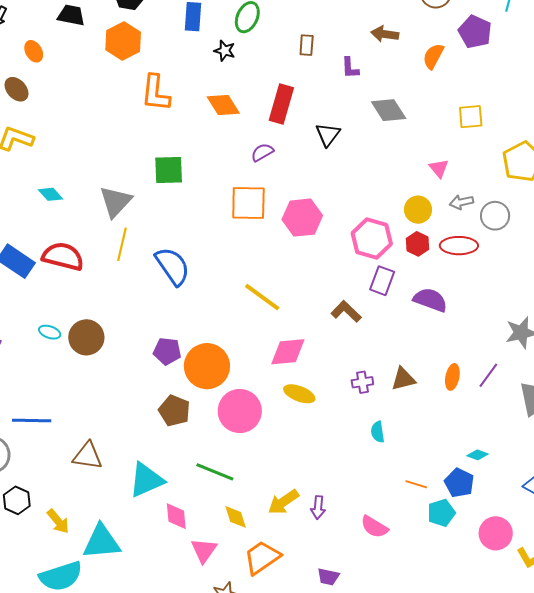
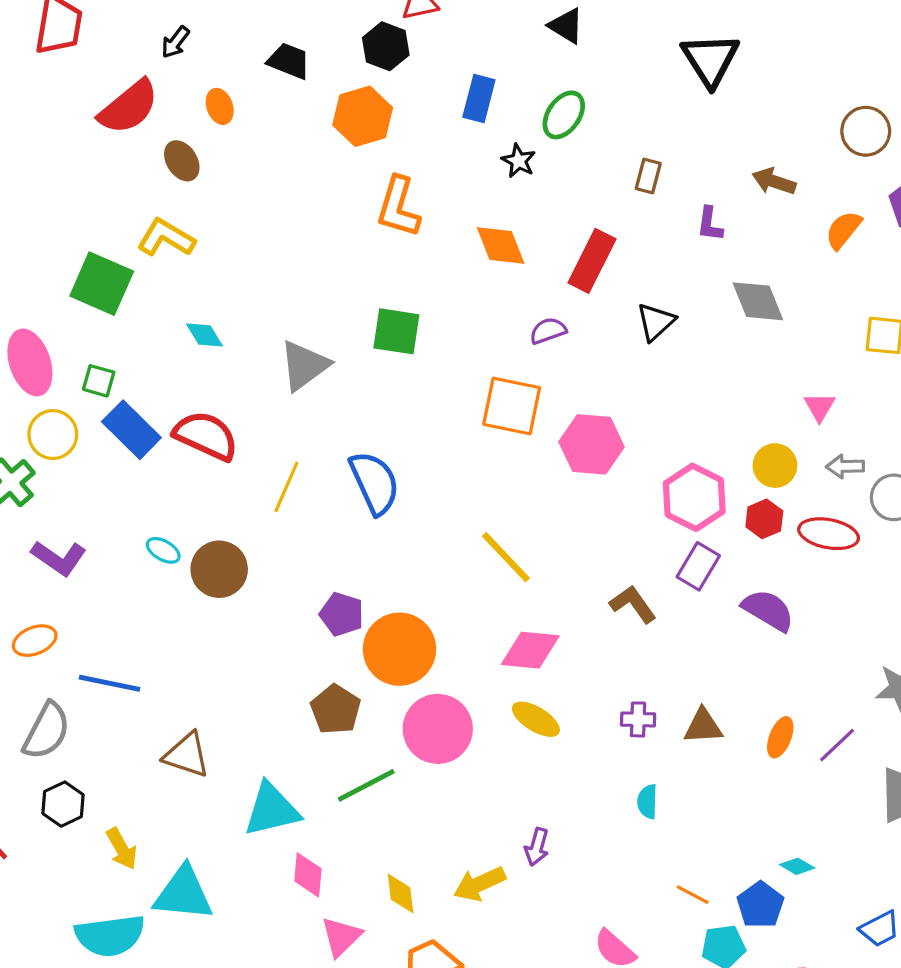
yellow line: (122, 244) -> (286, 487), moved
green line: (215, 472) -> (366, 785), moved, turned -60
purple arrow: (318, 507) -> (537, 847), moved

